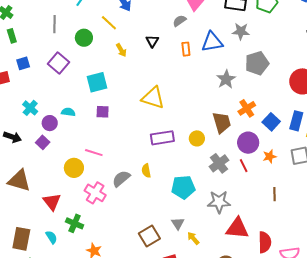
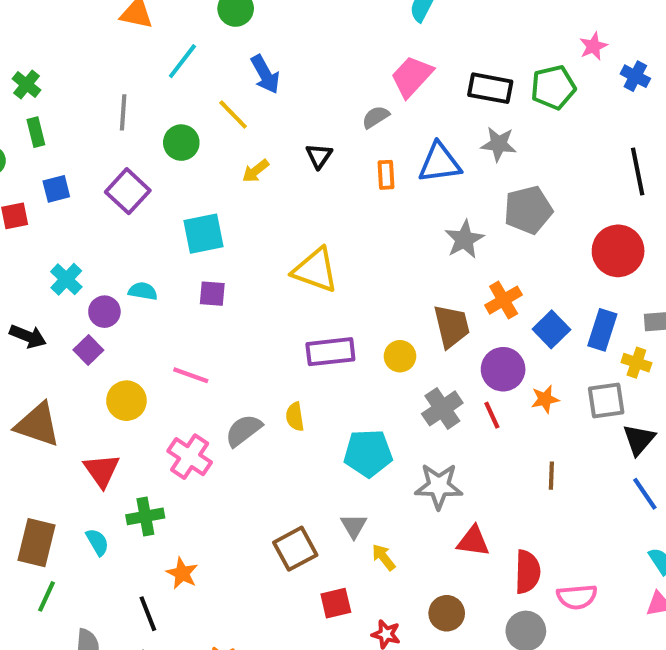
yellow arrow: (121, 50) -> (256, 171), turned 80
yellow circle: (74, 168) -> (126, 401), moved
green cross: (75, 223) -> (145, 516), turned -36
red triangle: (237, 228) -> (473, 541), size x0.7

